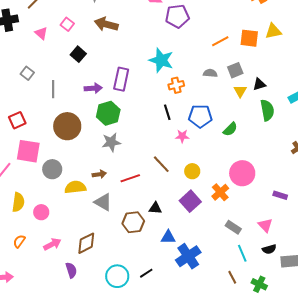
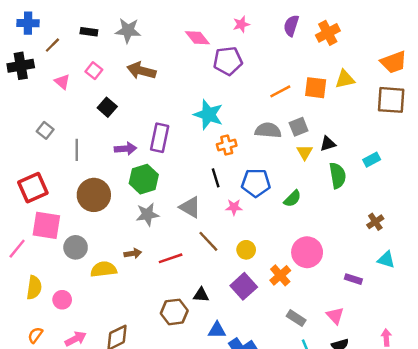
gray semicircle: (210, 73) -> (268, 130), size x1.5
red square: (17, 120) -> (33, 188), size x1.4
gray triangle: (103, 202) -> (190, 207), moved

